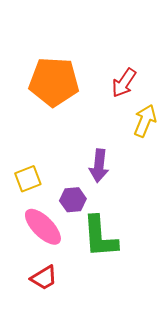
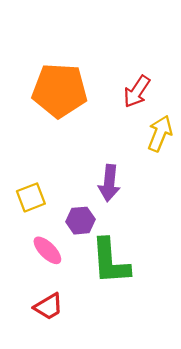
pink ellipse: (43, 227) -> (47, 250), size x0.7

